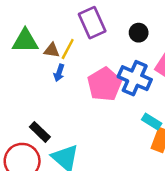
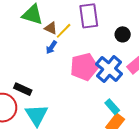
black rectangle: (40, 132) -> (23, 89), turned -36

